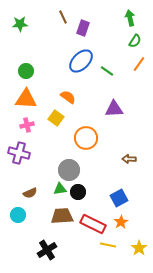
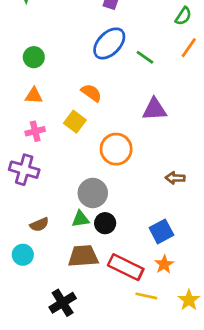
orange triangle: (26, 99) -> (34, 96), size x0.6

